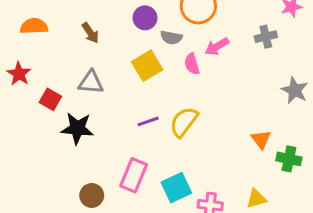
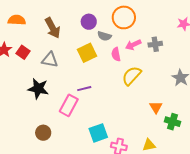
brown arrow: (90, 33) -> (53, 28), size x1.5
gray cross: (266, 37) -> (155, 44), moved
red square: (50, 99) -> (23, 52), moved
yellow semicircle: (184, 122) -> (132, 76), moved
pink rectangle: (134, 175) -> (69, 105), moved

